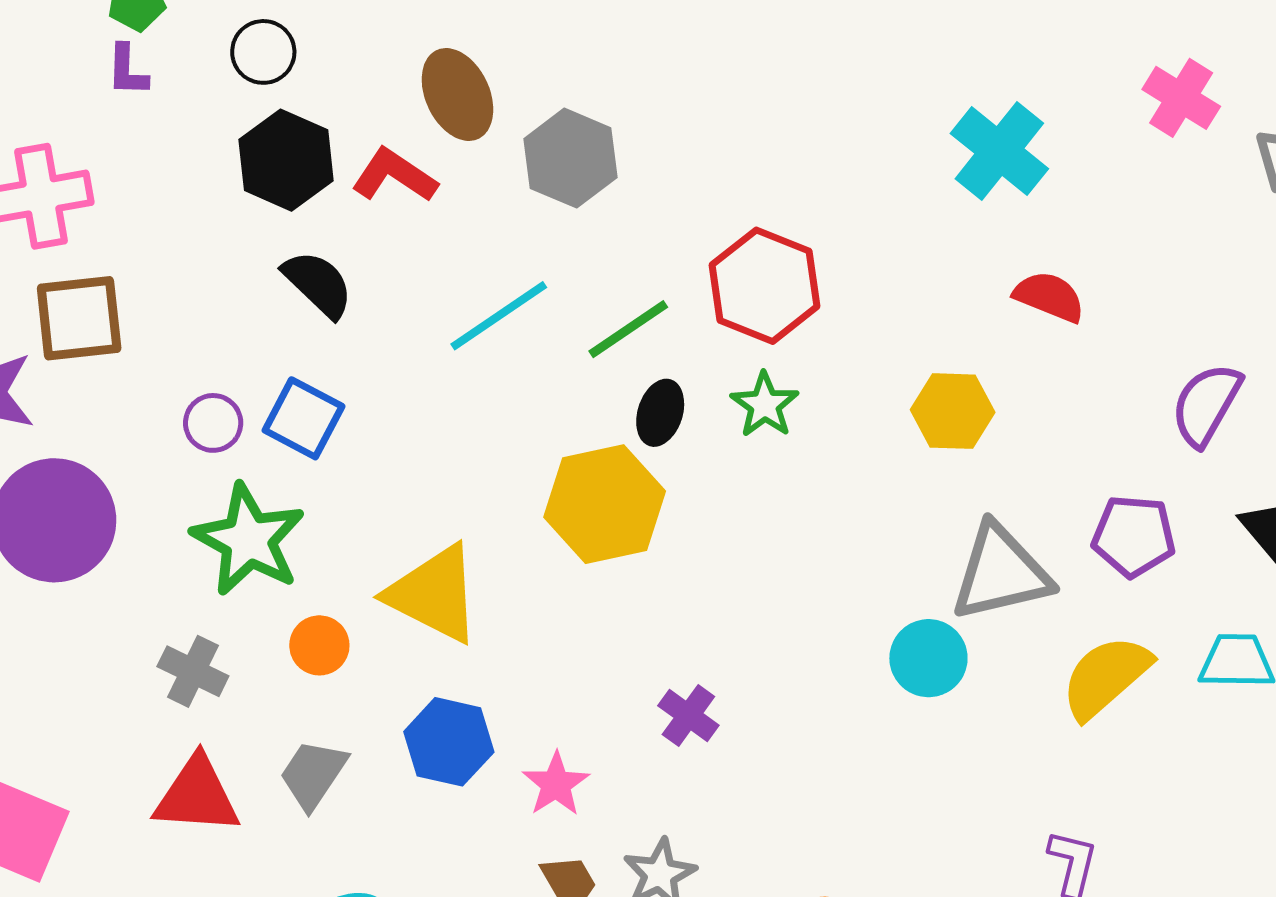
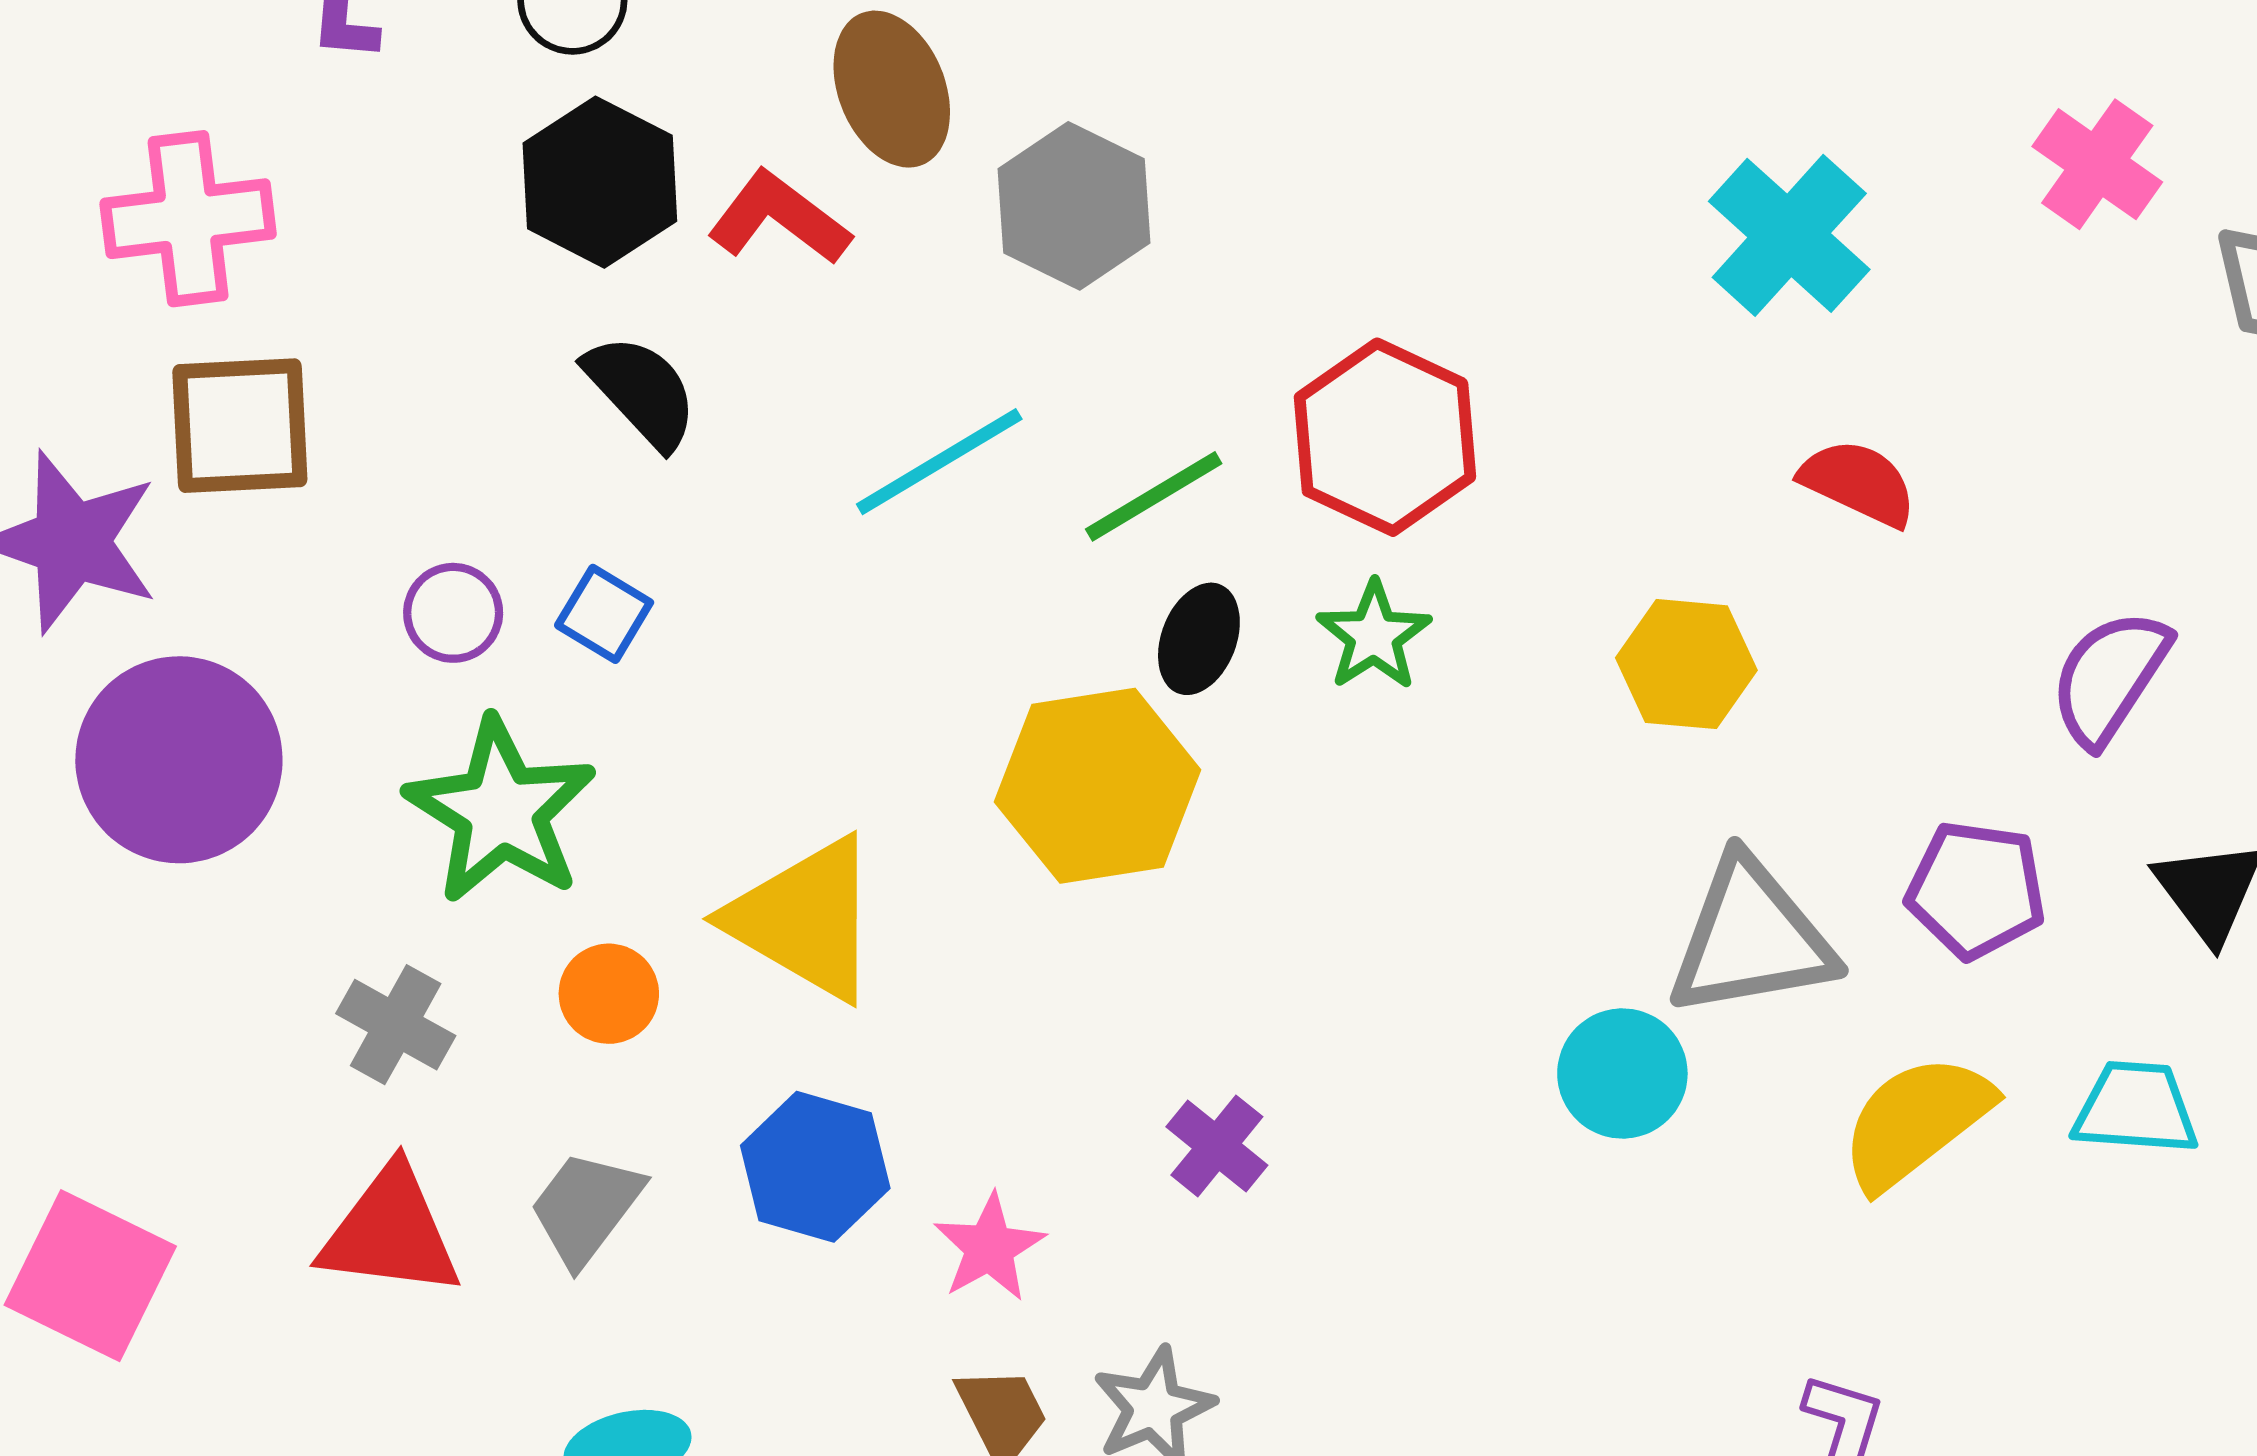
blue square: (303, 418) -> (604, 614), size x0.7

